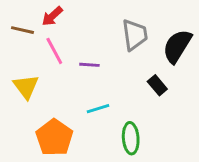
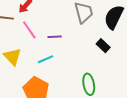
cyan line: (98, 109) -> (46, 59), moved

